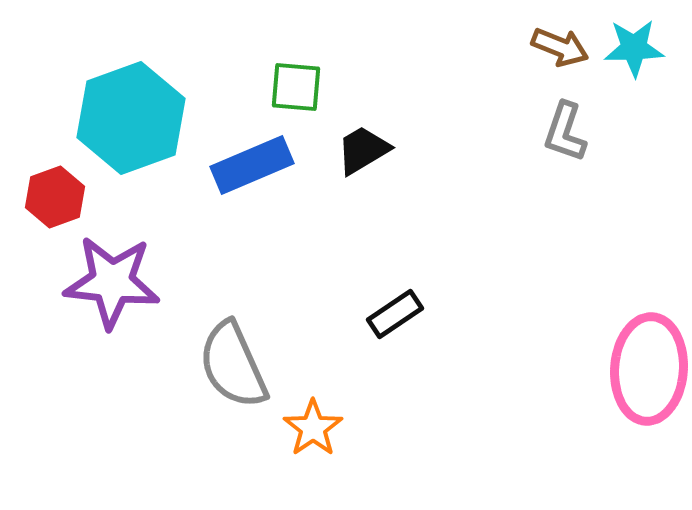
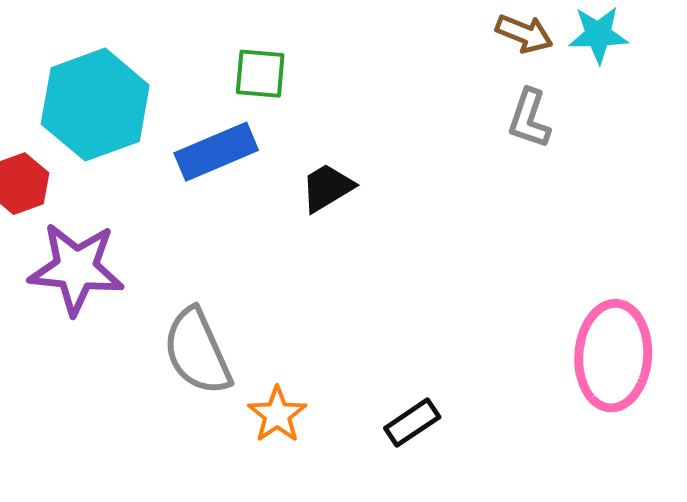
black trapezoid: (363, 150) -> (327, 188), moved
black rectangle: (395, 314) -> (412, 423), moved

